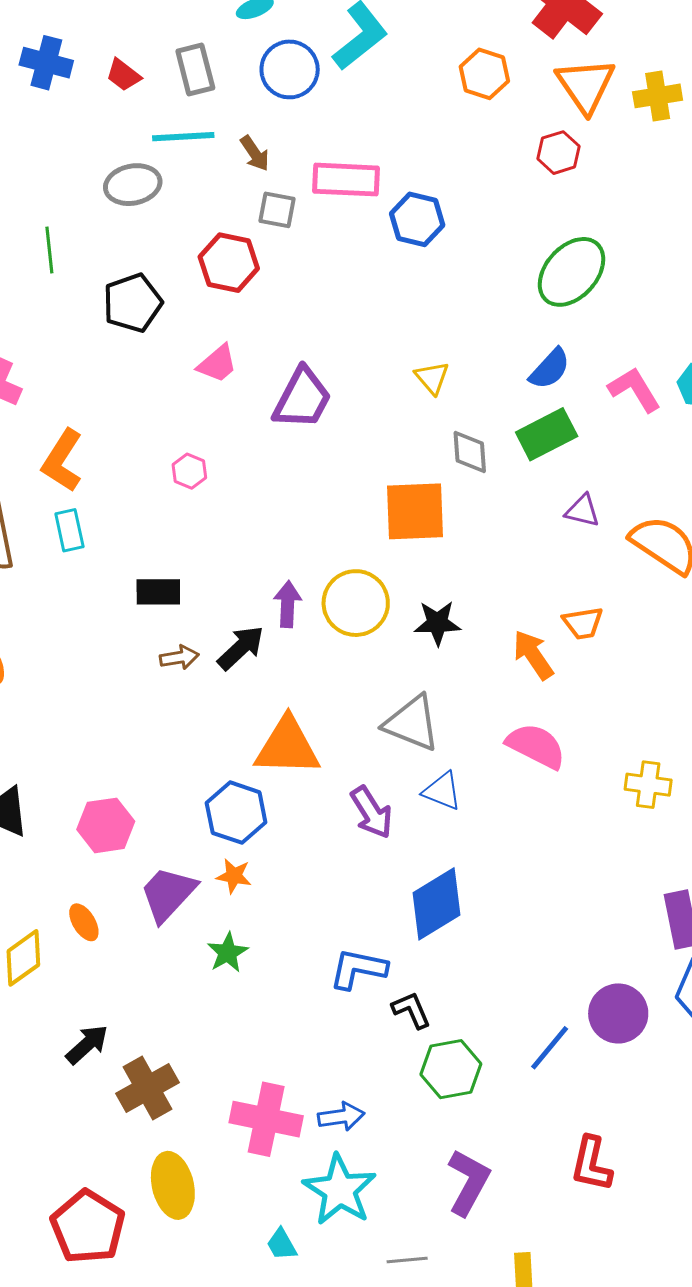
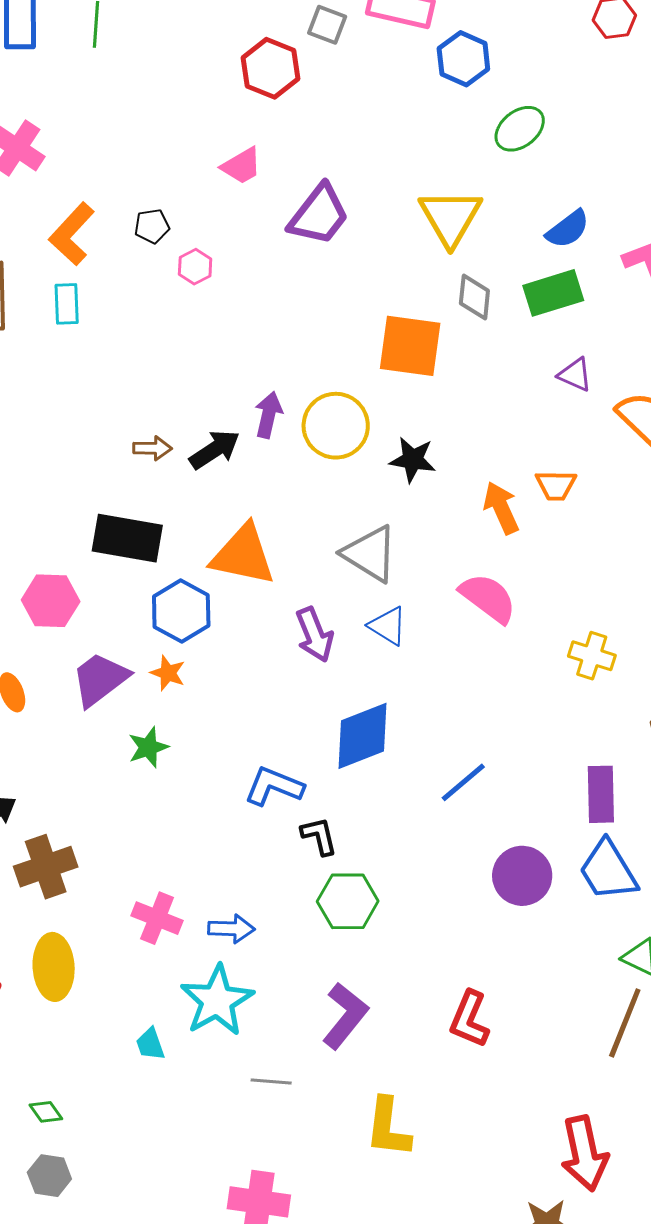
green ellipse: (572, 272) -> (520, 129), moved, size x0.7
black pentagon: (133, 303) -> (152, 226), moved, size x0.6
yellow triangle: (432, 378) -> (450, 217), size x1.8
black rectangle: (158, 592) -> (127, 538), moved, size x1.5
blue line: (550, 1048) -> (463, 782), moved
pink cross: (266, 1119) -> (157, 918), size x0.7

